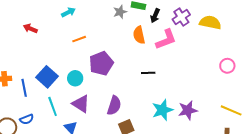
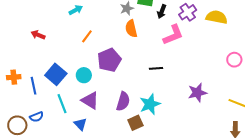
red arrow: (30, 29) -> (38, 35), moved
orange semicircle: (139, 35) -> (131, 29), moved
orange line: (79, 39) -> (87, 36), turned -32
cyan star: (162, 110) -> (150, 104), moved
purple star: (188, 110) -> (197, 93), moved

